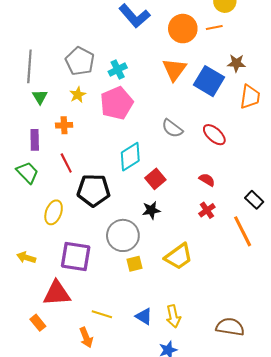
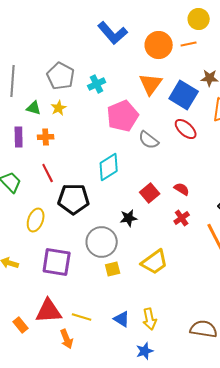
green triangle: (40, 97) -> (34, 108), moved, turned -42
pink pentagon: (117, 103) -> (123, 116), moved
red ellipse: (214, 135) -> (186, 129), moved
purple rectangle: (35, 140) -> (19, 137), moved
red square: (155, 179) -> (150, 193), moved
red triangle: (57, 293) -> (49, 311), moved

